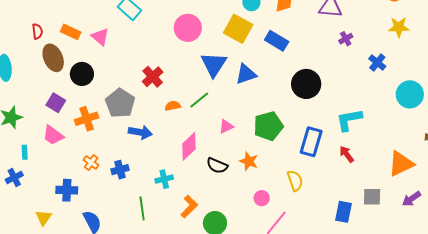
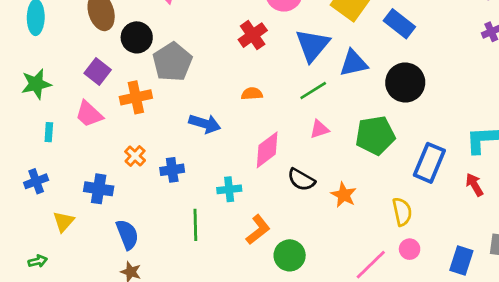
red cross: (153, 77) -> (253, 35), moved
black circle: (306, 84) -> (405, 82), moved
green line: (199, 100) -> (313, 91), moved
gray pentagon: (120, 103) -> (172, 62), moved
orange star: (249, 161) -> (344, 195), moved
blue cross: (14, 177) -> (36, 181), moved
pink circle: (262, 198) -> (410, 249), moved

